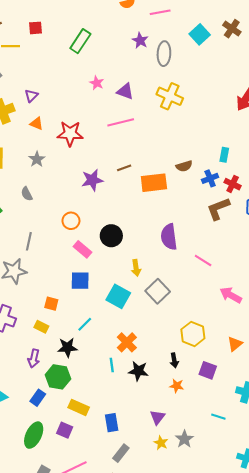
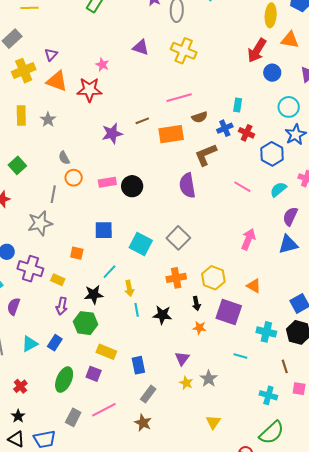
pink star: (97, 83) -> (102, 65), moved
pink line: (121, 122) -> (179, 98), moved
orange triangle: (37, 124) -> (57, 81), size x1.6
gray star: (37, 159) -> (48, 120), moved
gray semicircle: (27, 194) -> (64, 158), moved
brown L-shape: (218, 209) -> (206, 155), moved
orange circle: (71, 221) -> (74, 178), moved
pink rectangle: (83, 249) -> (107, 182), moved, turned -48
pink line: (203, 261) -> (242, 187), moved
yellow arrow: (136, 268) -> (129, 288), moved
pink arrow: (231, 295) -> (248, 239), turned 85
yellow rectangle: (41, 327) -> (58, 280), moved
orange cross: (127, 342) -> (176, 278), moved, turned 36
orange triangle: (235, 344) -> (254, 286), turned -49
purple square: (208, 370) -> (229, 312), size x1.5
blue rectangle: (38, 398) -> (55, 343), moved

